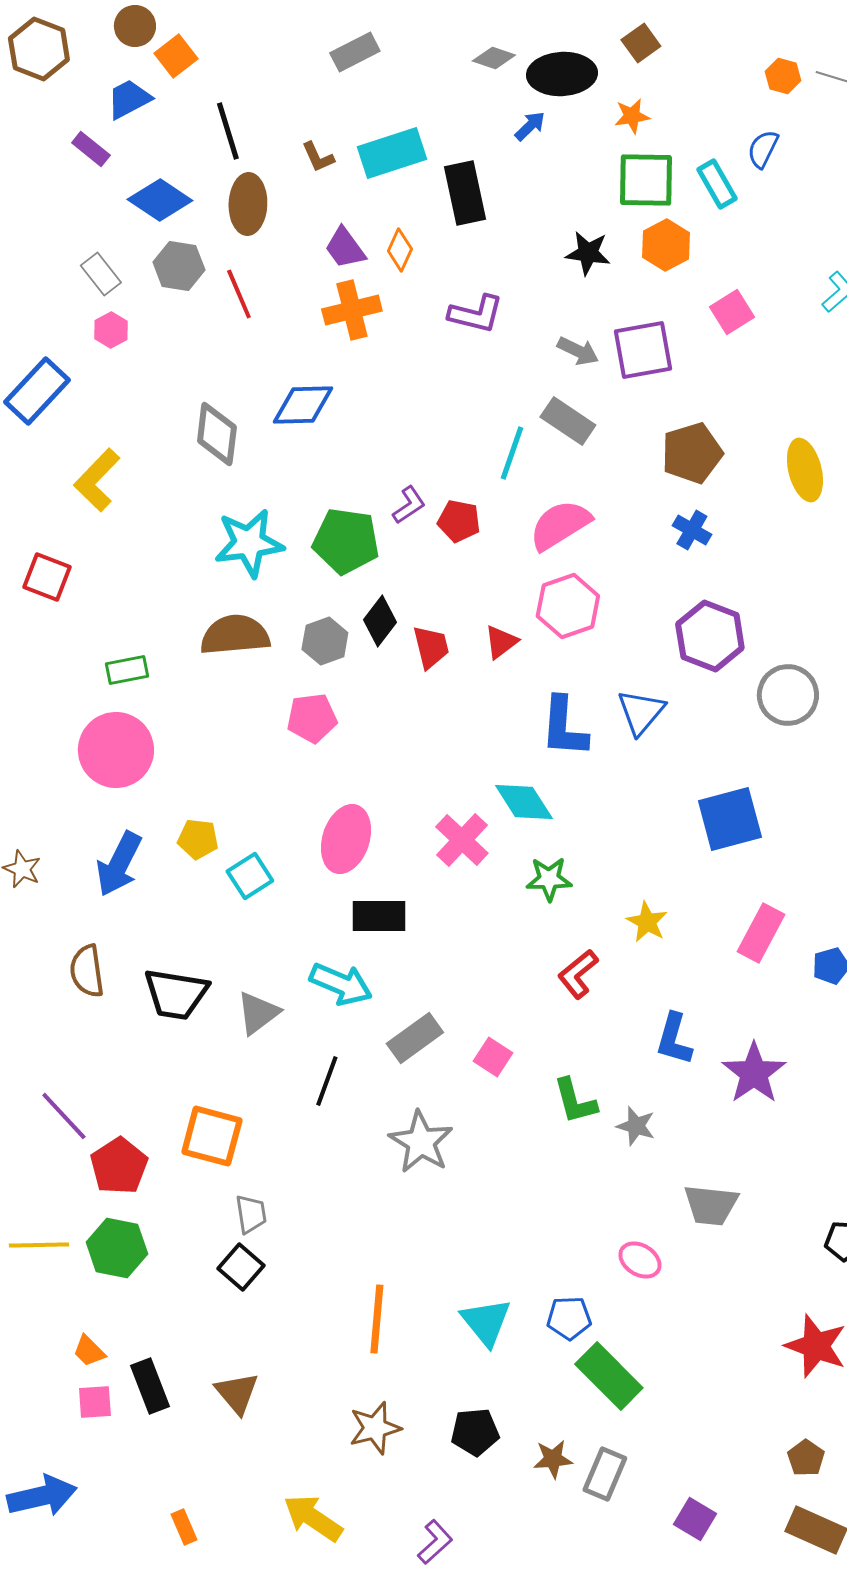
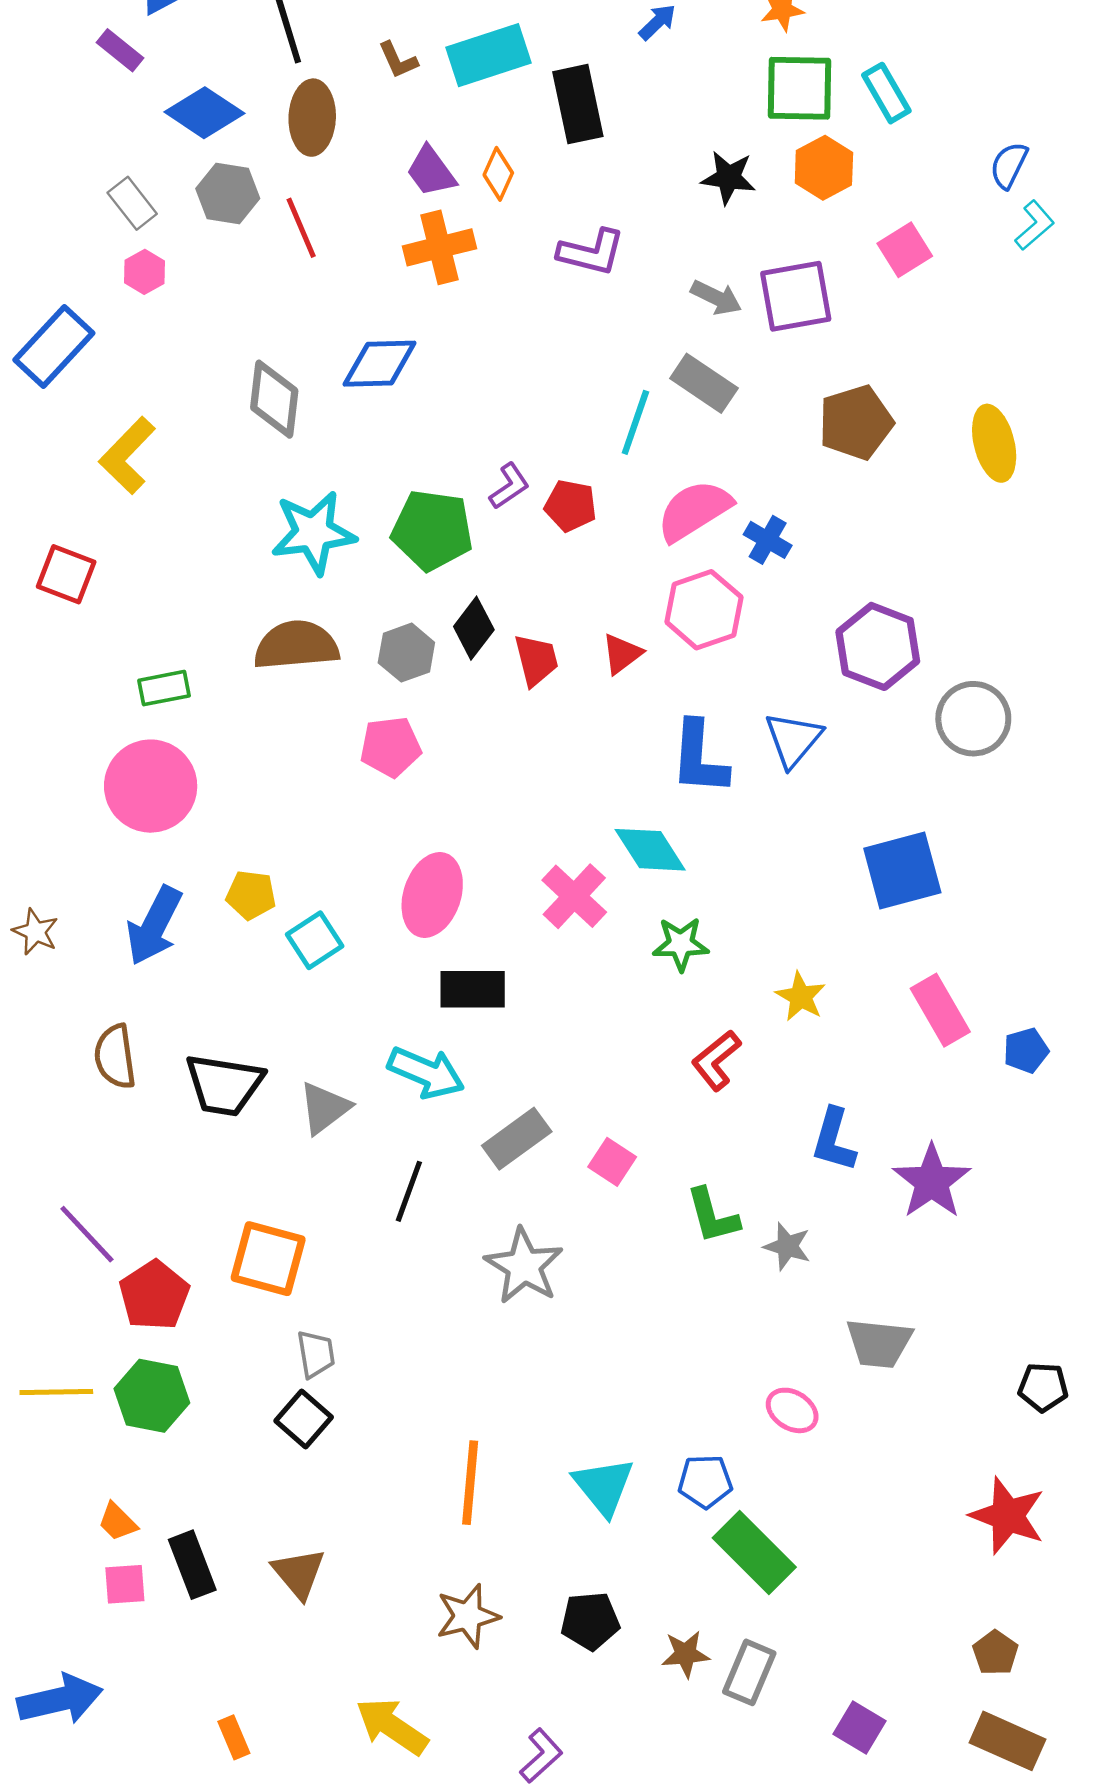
blue semicircle: (763, 149) -> (1009, 165), moved
blue cross: (692, 530) -> (768, 540), moved
pink rectangle: (761, 933) -> (940, 1010), turned -58

